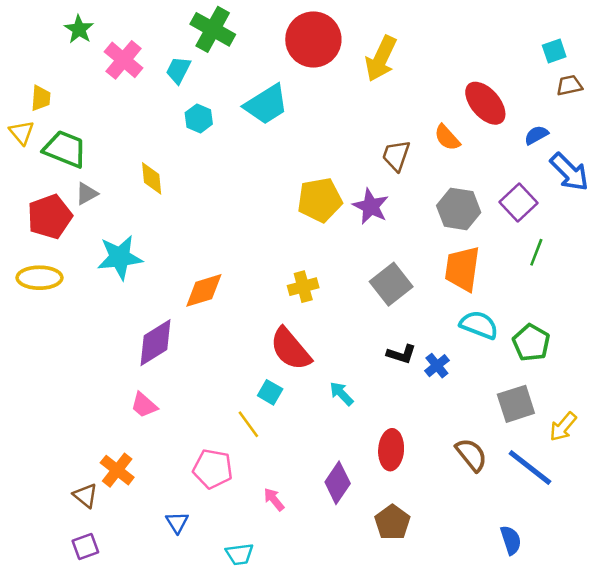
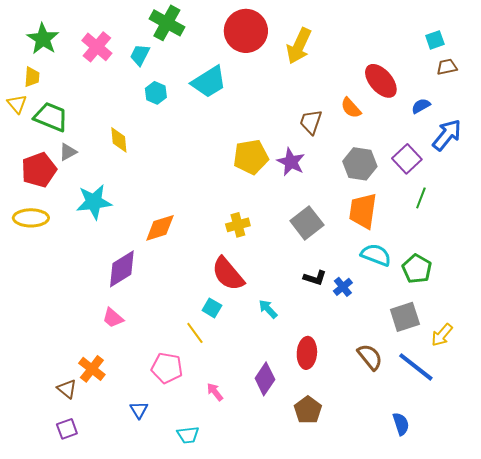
green star: (79, 29) -> (43, 39), moved, size x1.4
blue arrow: (569, 172) -> (447, 135), turned -96

